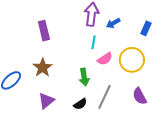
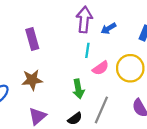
brown star: (43, 68) -> (32, 80), turned 30

